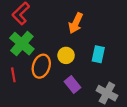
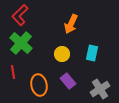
orange ellipse: (41, 66) -> (39, 85), moved, turned -30
gray cross: (107, 93) -> (100, 89), turned 30

